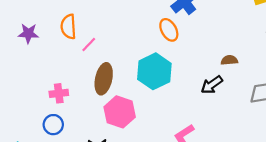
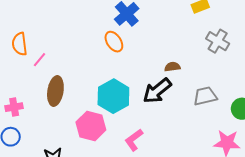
cyan hexagon: (154, 71) -> (113, 96), moved
black arrow: (212, 85) -> (157, 91), size x1.4
pink hexagon: (120, 112) -> (91, 126), moved

